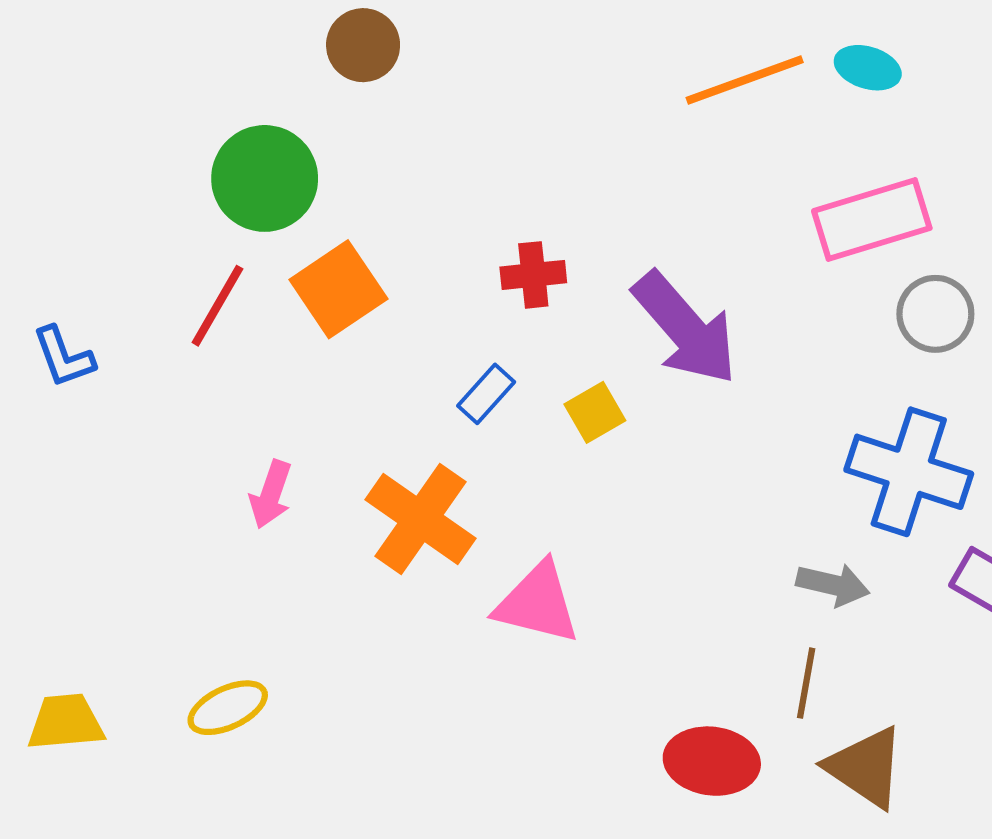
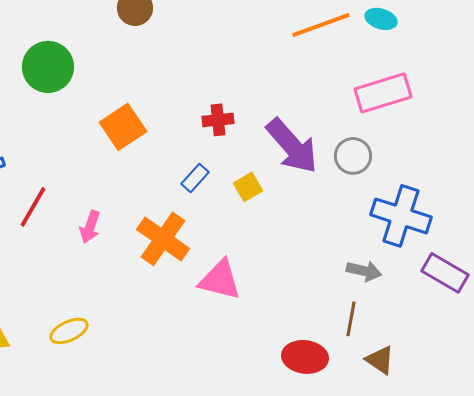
green circle: (265, 178) -> (48, 67), moved
red line: (217, 306) -> (33, 207), moved
gray circle: (935, 314) -> (353, 156), moved
brown triangle: (866, 767) -> (380, 360), size x0.7

